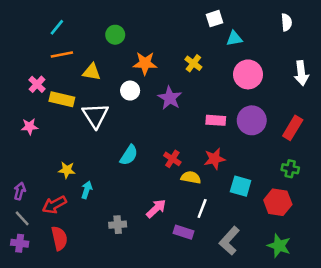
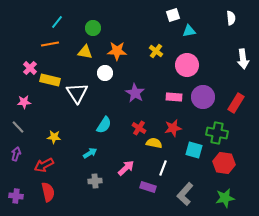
cyan line: (57, 27) -> (57, 22), moved
yellow triangle: (92, 72) -> (85, 52), moved
pink circle: (248, 74) -> (187, 65), moved
purple star: (170, 98) -> (135, 93), moved
green cross: (290, 169) -> (217, 133), moved, size x1.5
cyan arrow: (87, 190) -> (90, 153), moved, turned 40
gray line: (22, 218) -> (18, 127), moved
green star: (279, 246) -> (225, 198), turned -30

